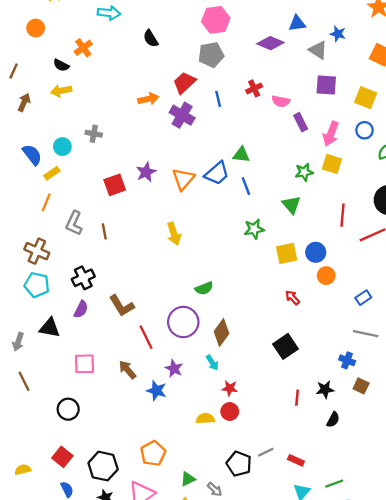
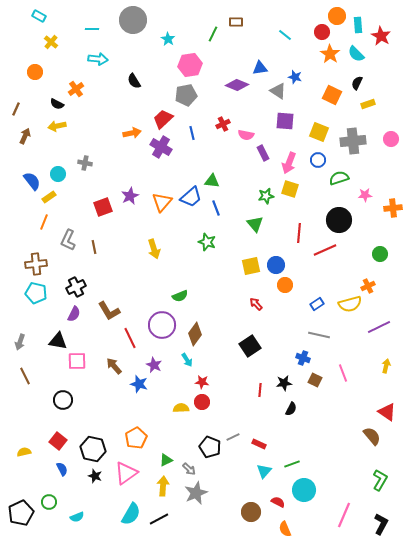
green star: (254, 229) -> (207, 242), moved, turned 30
brown cross: (37, 251) -> (36, 264), turned -30
black triangle: (50, 328) -> (58, 341), moved

